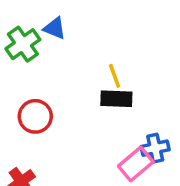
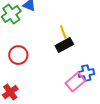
black rectangle: (116, 99) -> (64, 45), turned -30

